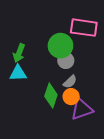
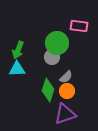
pink rectangle: (84, 28) -> (79, 26), size x0.7
gray circle: (66, 60) -> (52, 57), moved
purple triangle: (82, 109) -> (65, 114), moved

